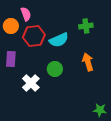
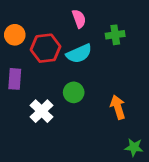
pink semicircle: (26, 14) -> (79, 19), moved
orange arrow: (88, 62) -> (118, 107), moved

